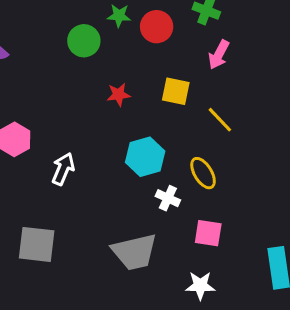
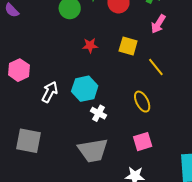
cyan hexagon: (145, 157) -> (85, 89), moved
white cross: (168, 198) -> (99, 113), moved
pink square: (208, 233) -> (143, 142), turned -30

